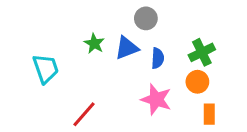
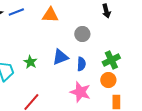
gray circle: (146, 18) -> (82, 34), moved
green star: (94, 43) -> (30, 62), moved

